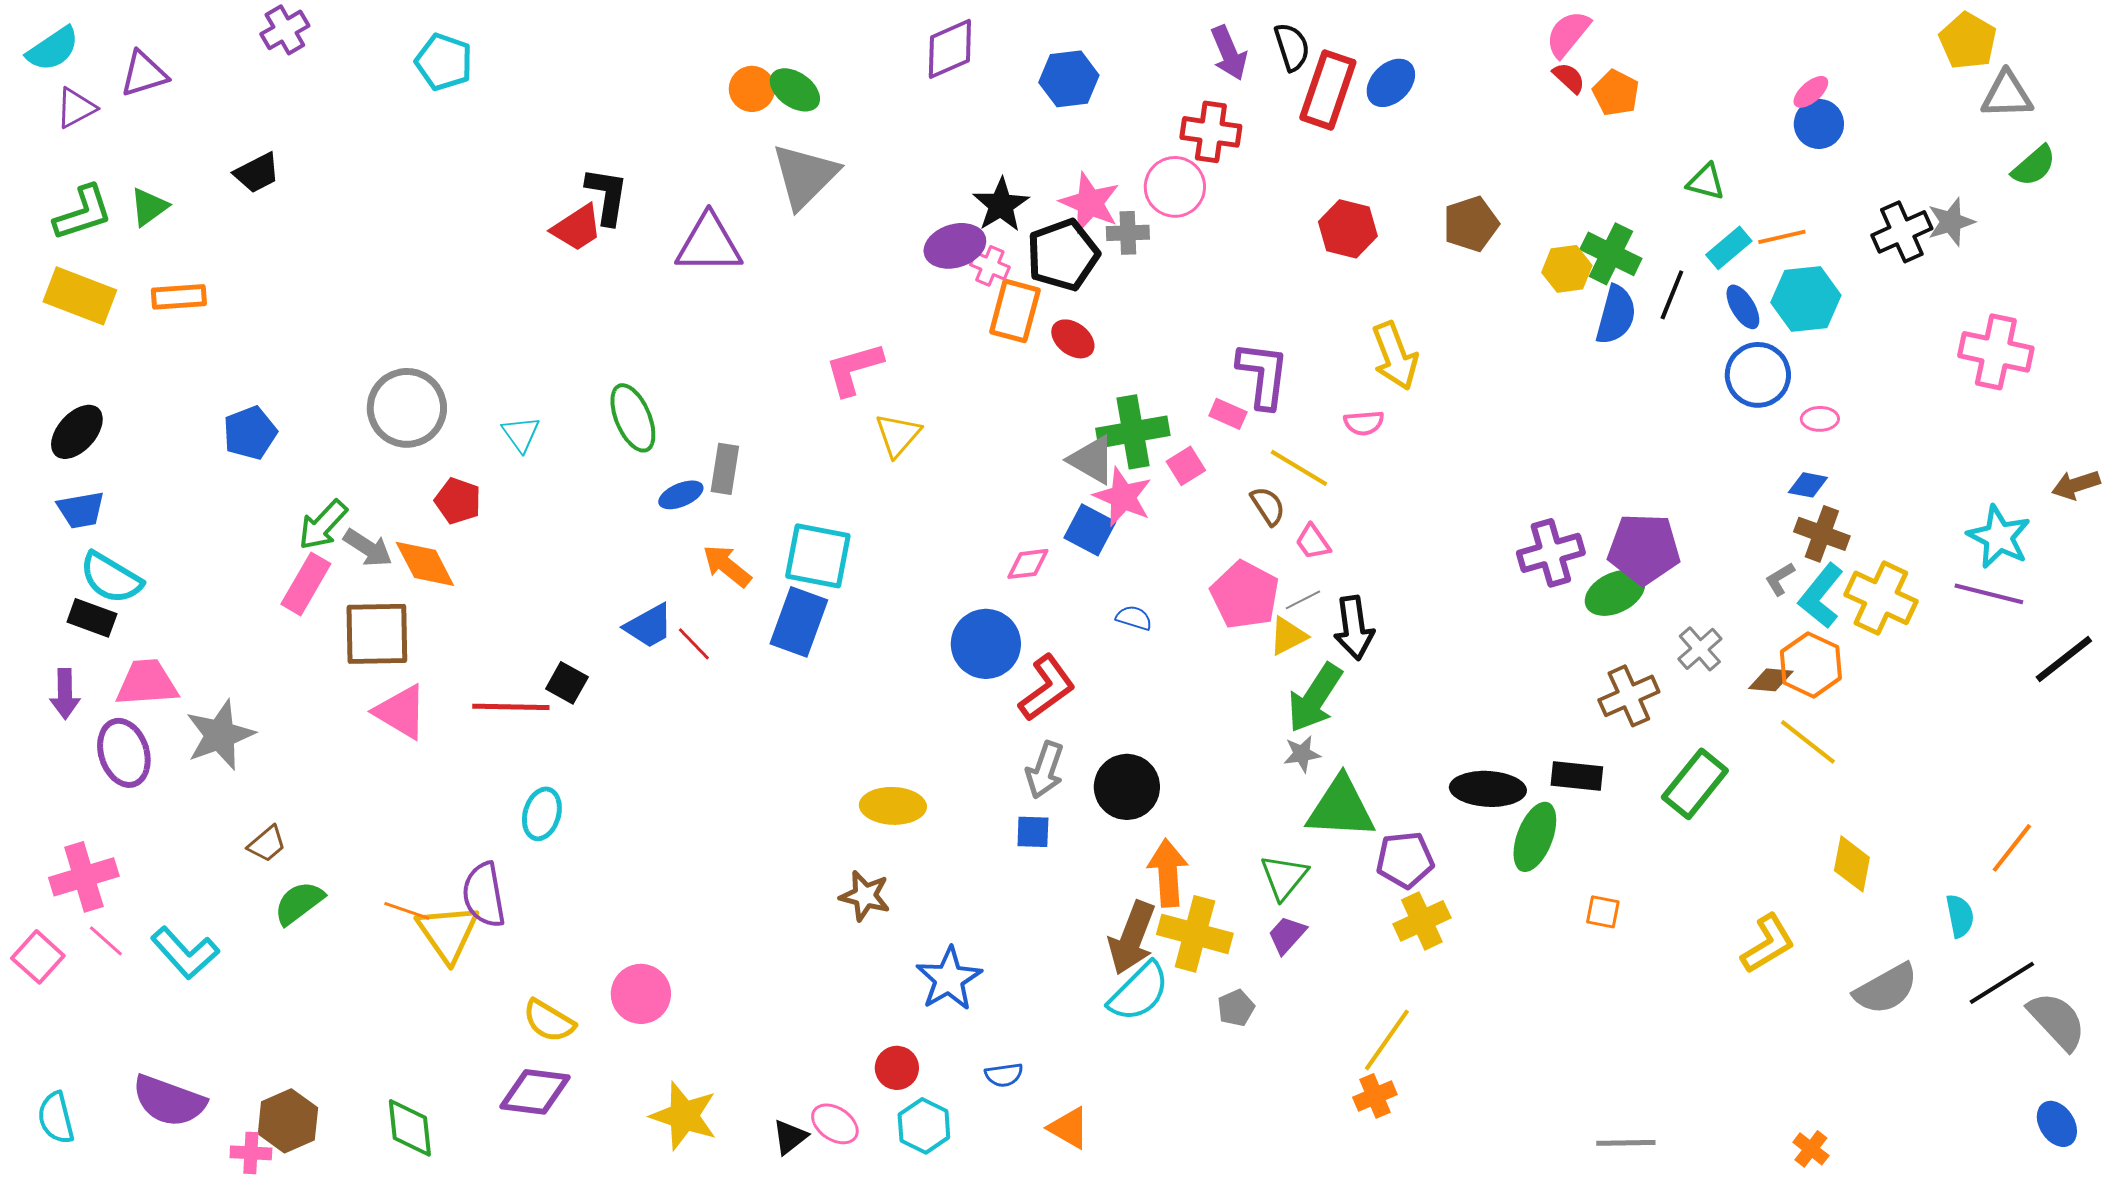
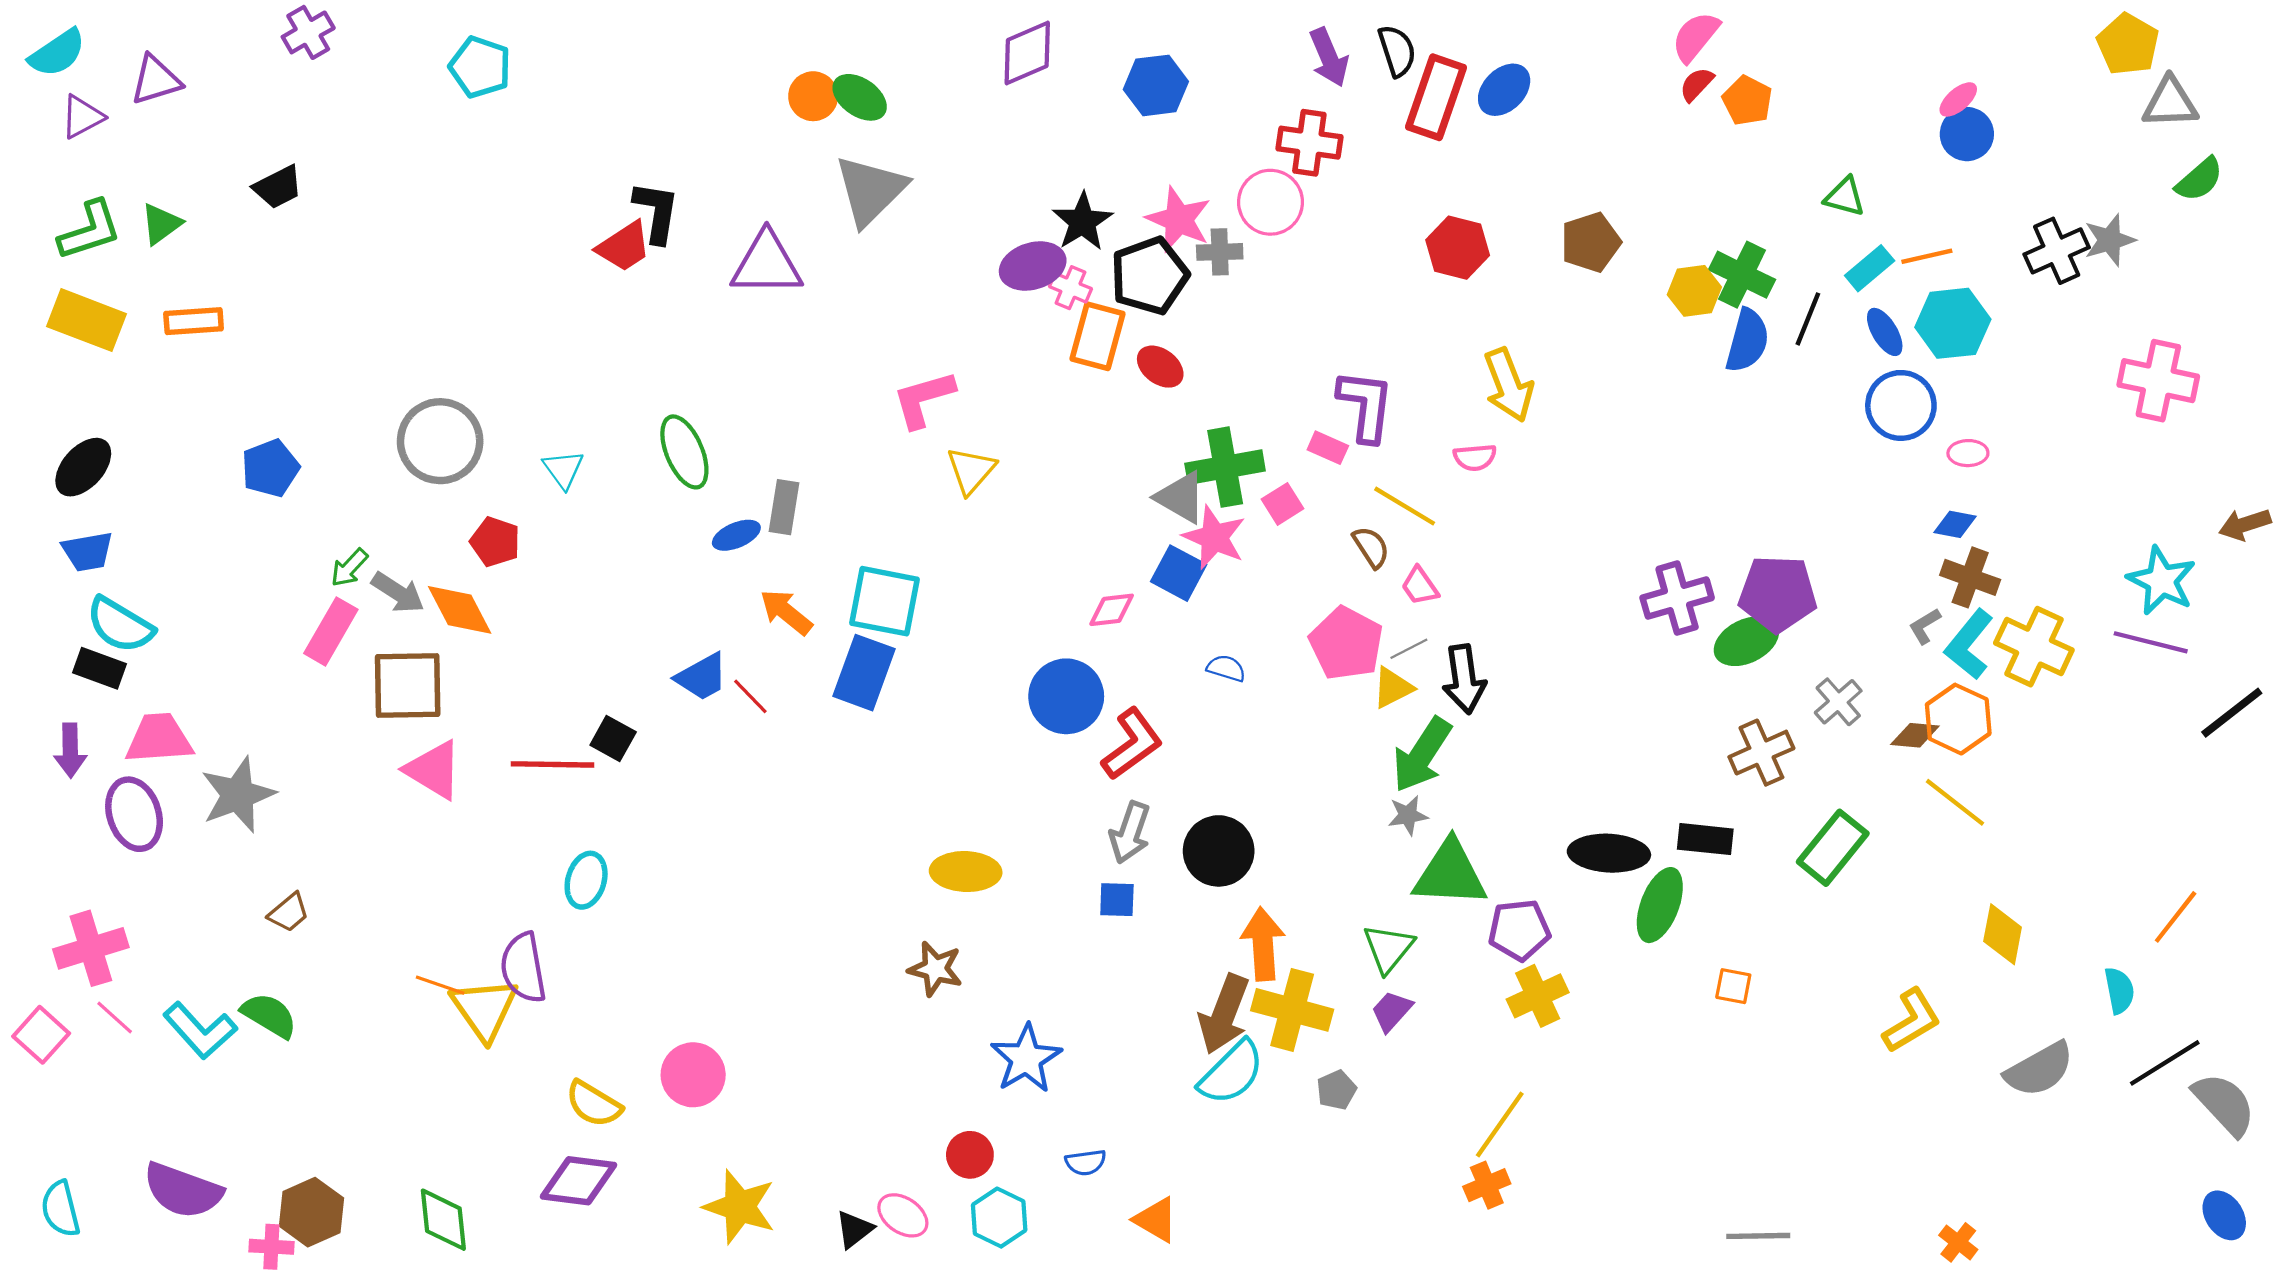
red semicircle: (1569, 78) -> (1697, 84), turned -90
green arrow: (323, 525) -> (349, 568), size x0.7
green semicircle: (299, 903) -> (269, 1015), moved, turned 68

